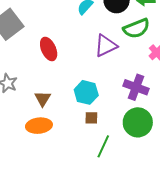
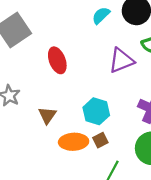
brown square: (91, 118) -> (100, 140), turned -32
orange ellipse: (39, 126) -> (74, 142), moved

